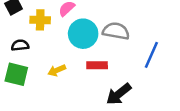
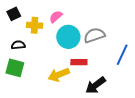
gray semicircle: (116, 31) -> (94, 35), turned -30
yellow arrow: (57, 70) -> (59, 75), moved, size x1.5

